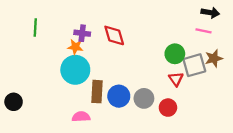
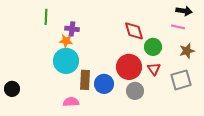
green line: (35, 27) -> (46, 17), moved
red diamond: (114, 35) -> (134, 31), moved
gray square: (194, 65) -> (181, 80), moved
gray circle: (144, 98) -> (135, 91), moved
red circle: (168, 108) -> (129, 67), moved, size x1.6

